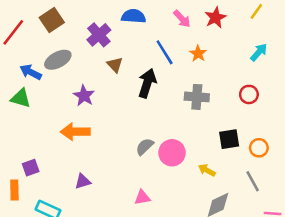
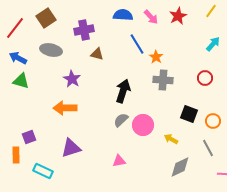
blue semicircle: (134, 16) -> (123, 15), moved
purple cross: (99, 35) -> (84, 30), turned 30
orange star: (198, 54) -> (156, 57), moved
gray ellipse: (58, 60) -> (51, 50), turned 40
brown triangle: (115, 65) -> (97, 54), turned -32
blue arrow: (31, 72) -> (18, 58), moved
black arrow: (147, 83) -> (123, 91), moved
black square: (229, 139) -> (189, 114), turned 30
purple triangle: (83, 181) -> (71, 148), size x1.5

